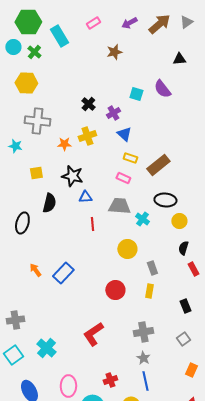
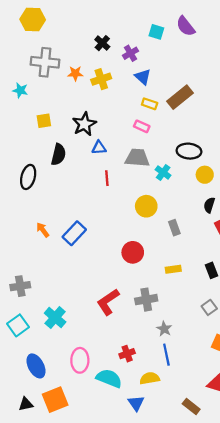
orange star: (64, 144) -> (75, 73), moved
brown rectangle: (158, 165) -> (180, 97), moved
black star: (72, 176) -> (84, 124), turned 30
yellow rectangle: (149, 291) -> (173, 269), moved, turned 72
gray cross: (143, 332) -> (146, 300), moved

